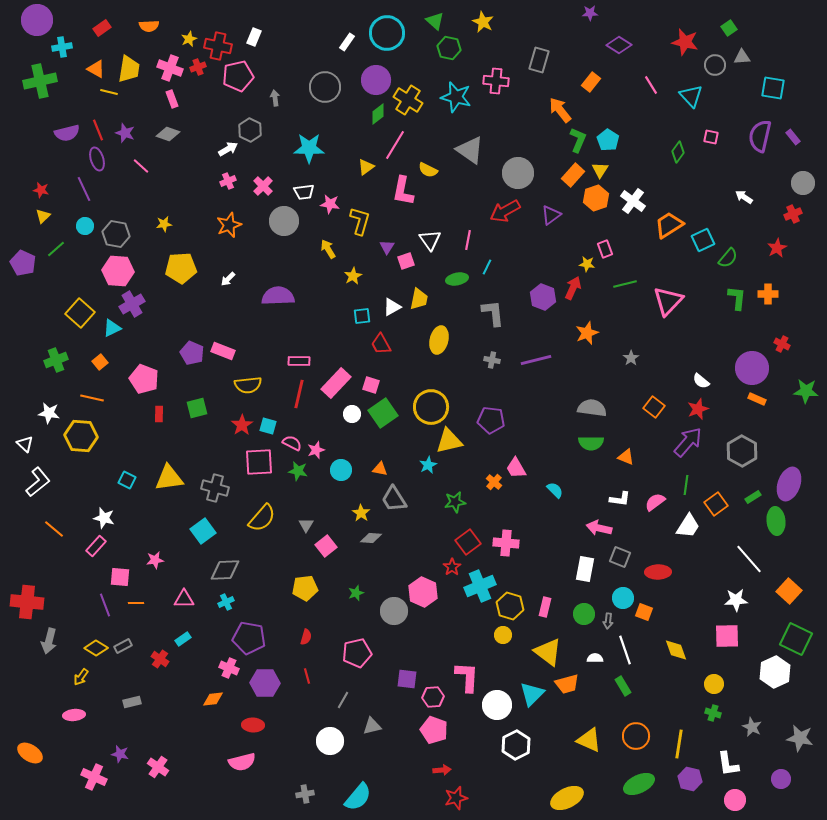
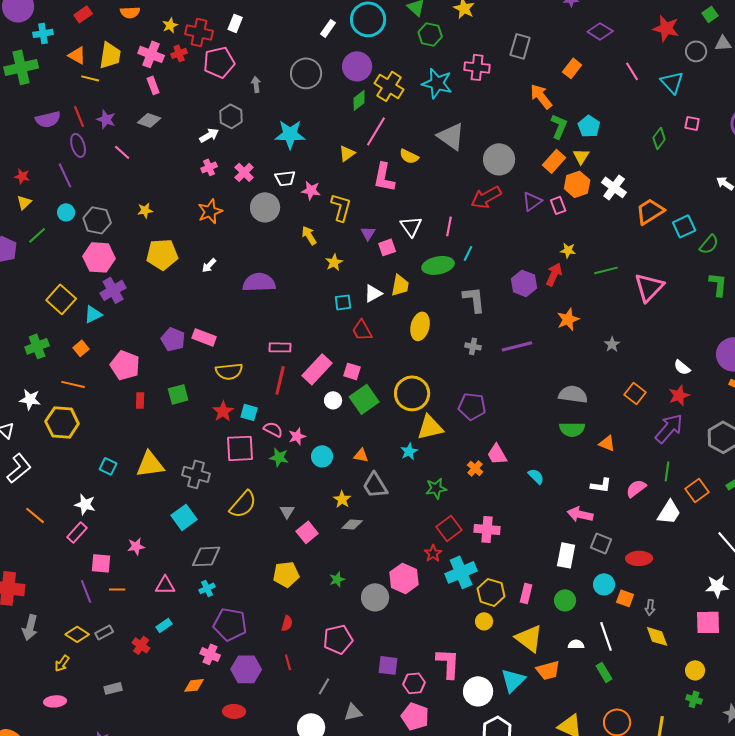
pink rectangle: (605, 249) -> (558, 205), moved
green ellipse: (457, 279) -> (438, 265), size x1.4
gray arrow: (608, 621) -> (650, 607), moved

